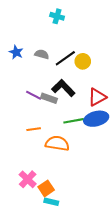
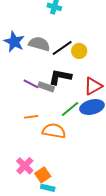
blue star: (16, 52) -> (14, 42), size x1.5
gray semicircle: (42, 54) -> (39, 44), size x1.5
black L-shape: (63, 88) -> (60, 77), turned -35
green line: (74, 121) -> (70, 109), turned -30

